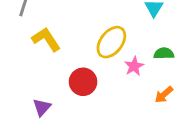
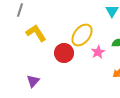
red circle: (83, 82) -> (64, 53), moved

